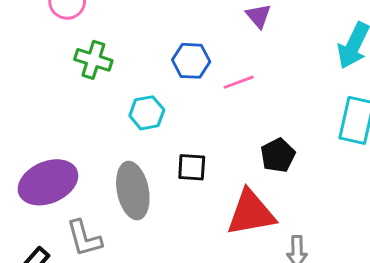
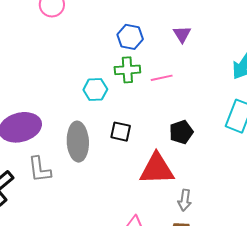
green cross: (93, 60) -> (127, 70), moved, turned -30
blue hexagon: (191, 61) -> (130, 37), moved

